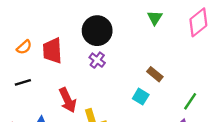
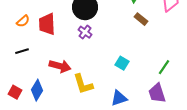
brown rectangle: (155, 74) -> (141, 19), moved
red arrow: (68, 100) -> (60, 66), turned -50

